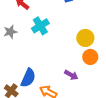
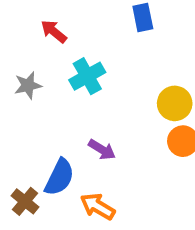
purple arrow: (71, 75) -> (102, 150), moved

